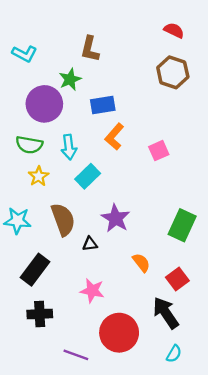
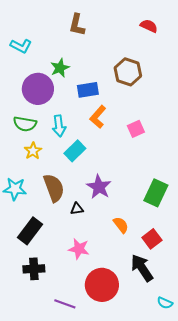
brown L-shape: (90, 49) -> (77, 25), moved
brown hexagon: (173, 72) -> (128, 72), moved
cyan semicircle: (174, 354) -> (165, 303), moved, turned 84

